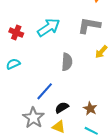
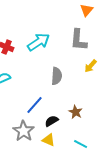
gray L-shape: (89, 25) -> (79, 40), turned -95
brown star: (90, 109) -> (76, 112), moved

